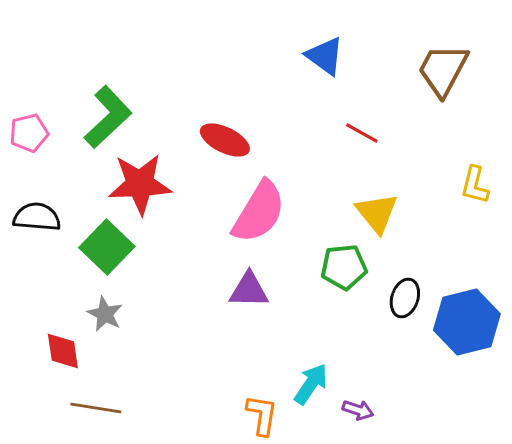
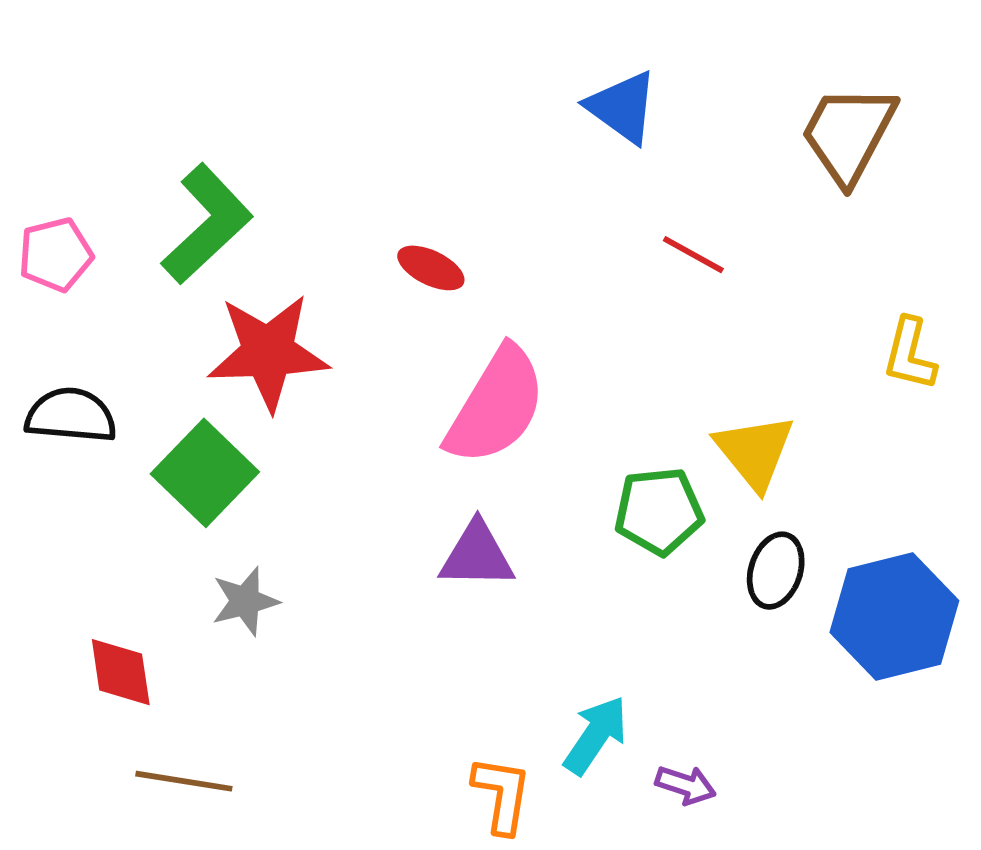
red ellipse: (225, 140) -> (431, 268), size x0.7
yellow triangle: (377, 213) -> (755, 452), moved
gray star: (105, 314) -> (245, 601), moved, turned 30

